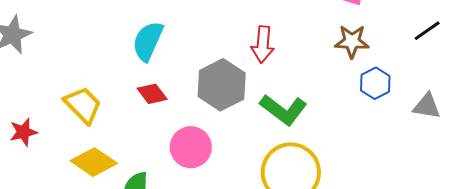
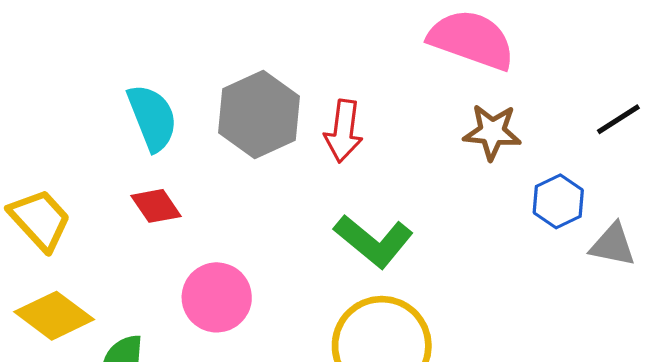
cyan semicircle: (148, 41) -> (152, 118), turned 132
blue hexagon: (375, 83) -> (558, 201), moved
gray hexagon: (222, 85) -> (259, 114), moved

